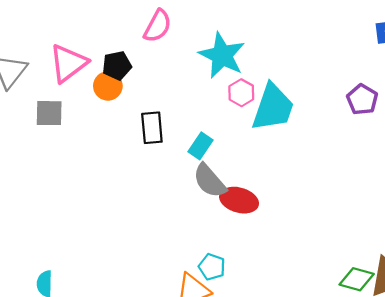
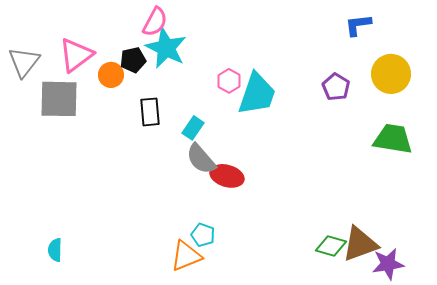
cyan star: (222, 55) -> (166, 48), moved
black pentagon: (117, 66) -> (133, 60), moved
gray square: (49, 113) -> (59, 99), size x1.6

